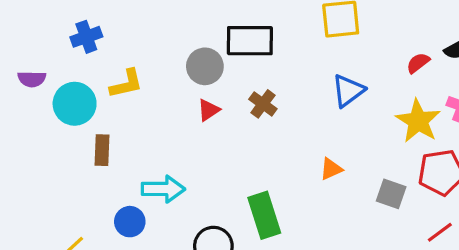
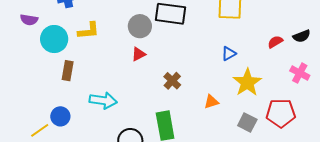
blue triangle: (348, 91) -> (229, 54), size x0.7
brown cross: (263, 104) -> (172, 81), moved
yellow star: (418, 121) -> (247, 82), moved
blue circle: (130, 222) -> (60, 116), moved

